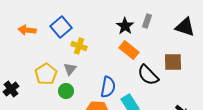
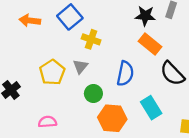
black star: (125, 26) -> (145, 16), turned -30
blue semicircle: (108, 87) -> (125, 73), moved
green circle: (66, 91) -> (93, 94), moved

